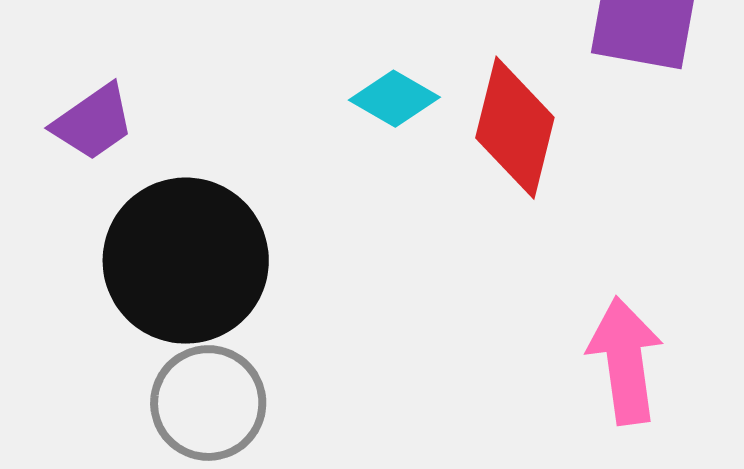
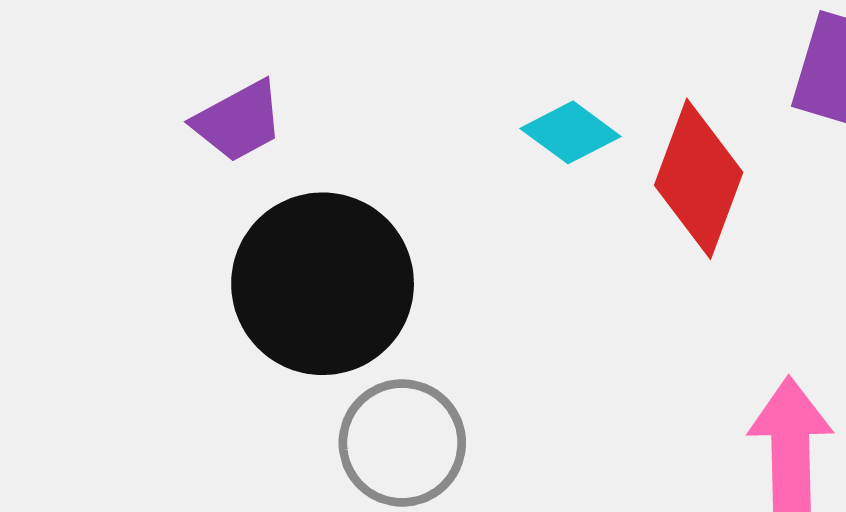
gray circle: (208, 403) -> (402, 443), moved

